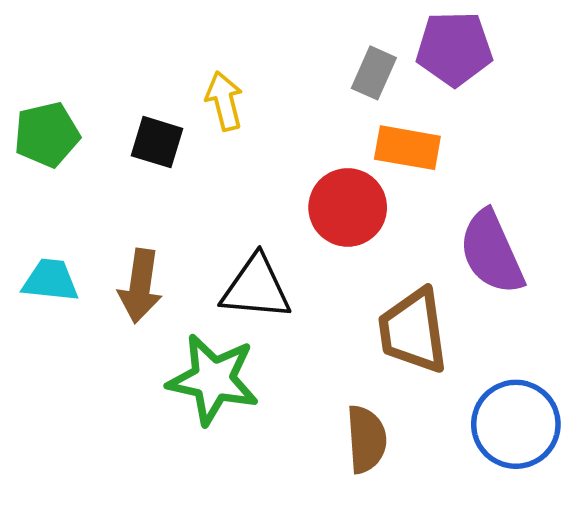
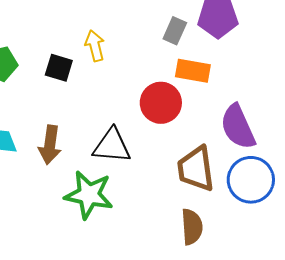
blue circle: (516, 424) -> (251, 180), moved
brown semicircle: (366, 439) -> (192, 227), moved

